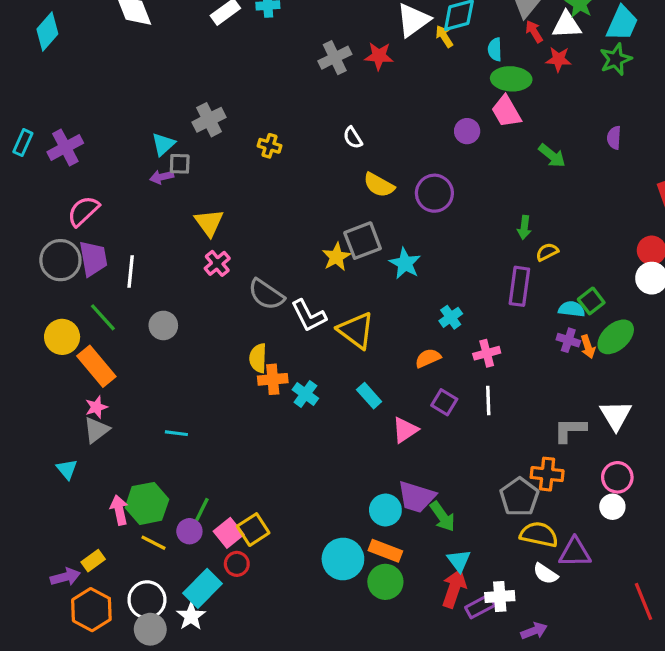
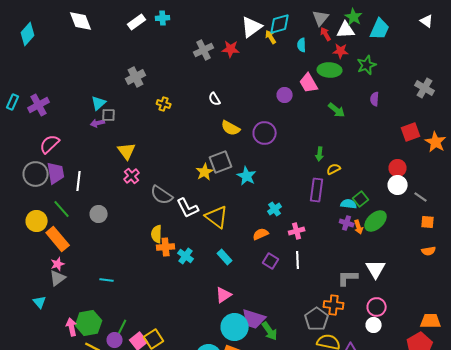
green star: (616, 59) -> (367, 65), moved
green ellipse: (511, 79) -> (330, 70), moved
gray cross: (209, 120) -> (136, 77), moved
pink triangle: (405, 430) -> (224, 295), moved
cyan circle: (385, 510) -> (235, 327), size x1.4

